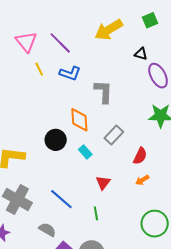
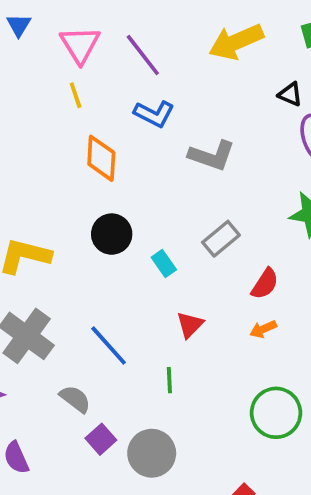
yellow line: (39, 69) -> (76, 95), moved
gray L-shape: (103, 92) -> (212, 156), turned 100
orange diamond: (79, 120) -> (101, 158), moved

